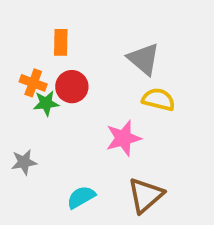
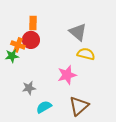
red circle: (72, 87) -> (31, 40), moved
green star: (46, 103) -> (12, 56), moved
gray star: (24, 162) -> (29, 88), moved

